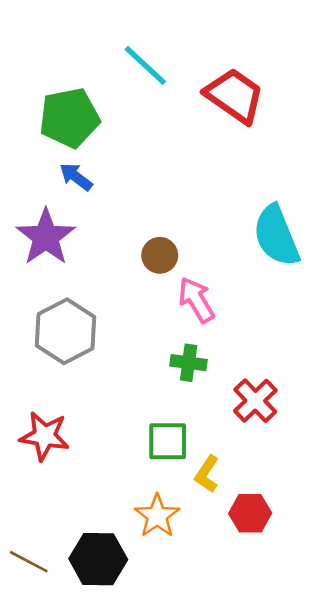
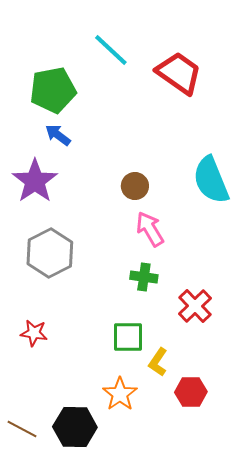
brown circle: (160, 255) -> (135, 186), moved
red star: (45, 436) -> (34, 333), size x0.7

